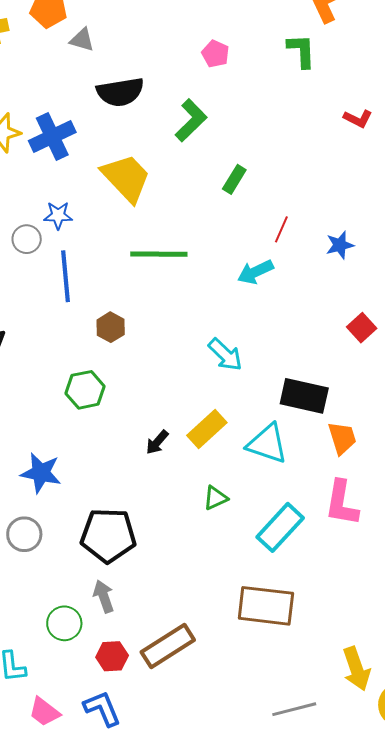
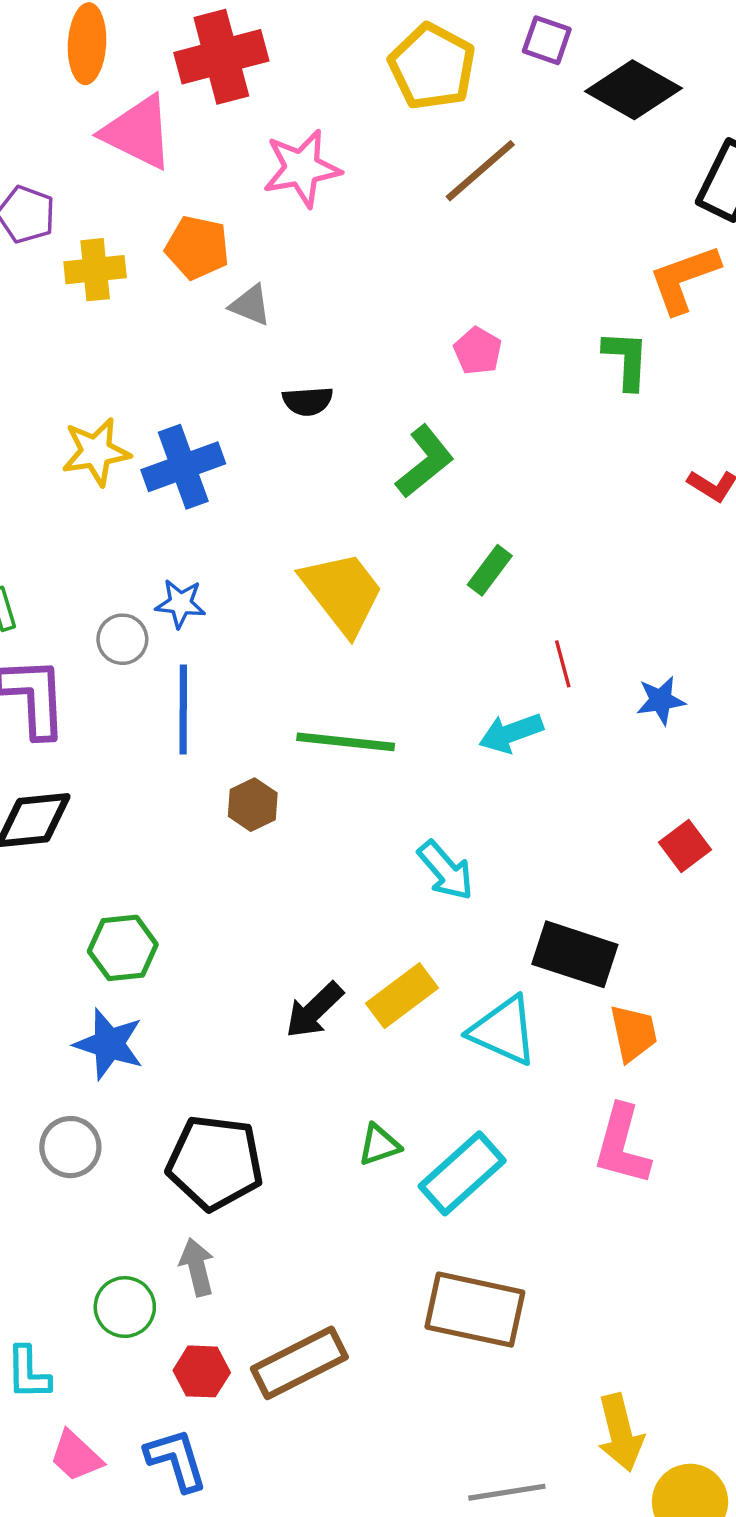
black semicircle: (120, 92) -> (308, 401), size x0.6
yellow trapezoid: (126, 178) -> (342, 593), moved
red line: (281, 229) -> (563, 664), turned -44
green line: (159, 254) -> (346, 742), moved
green hexagon: (85, 390) -> (123, 948), moved
black arrow: (157, 442) -> (314, 1010), size x1.4
green triangle: (215, 498) -> (379, 1145), moved
cyan rectangle: (280, 527) -> (462, 1173), moved

